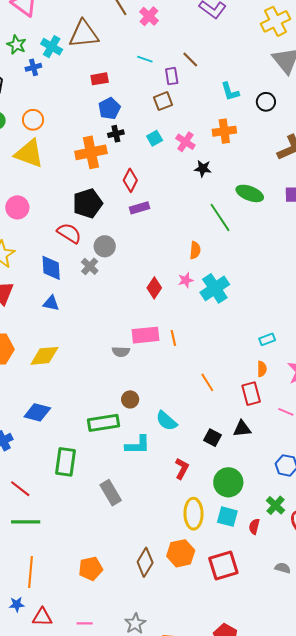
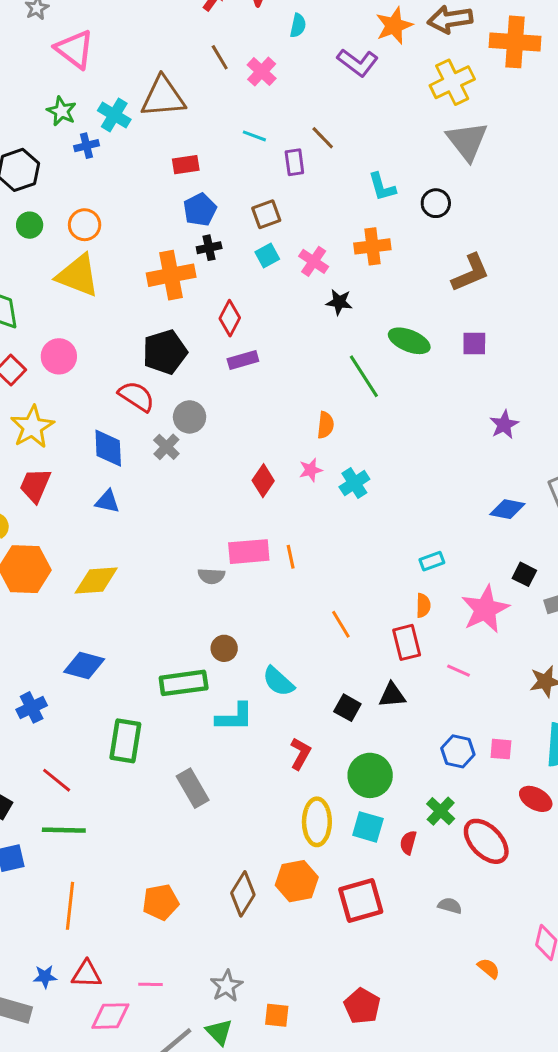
brown square: (163, 101) -> (266, 214), moved
cyan cross: (215, 288) -> (354, 483), size x0.7
blue star: (17, 604) -> (45, 977), moved

